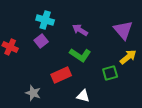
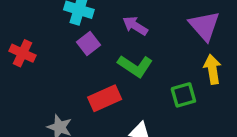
purple square: (41, 41) -> (89, 43), moved
yellow arrow: (128, 57) -> (212, 69), turned -60

